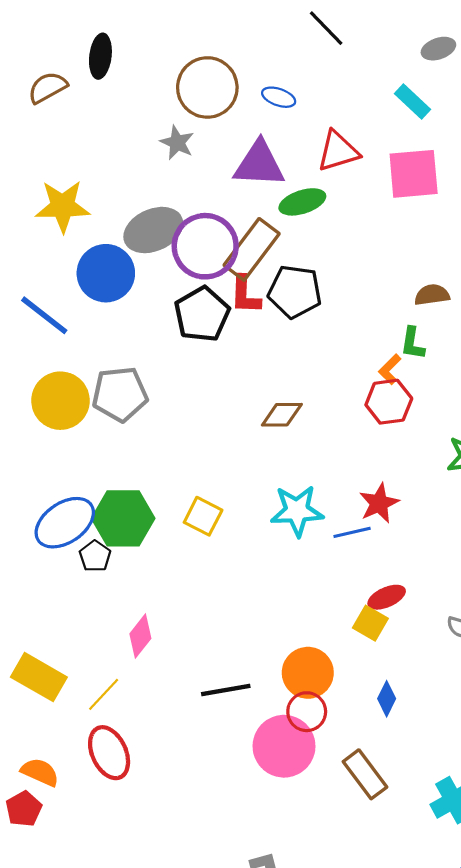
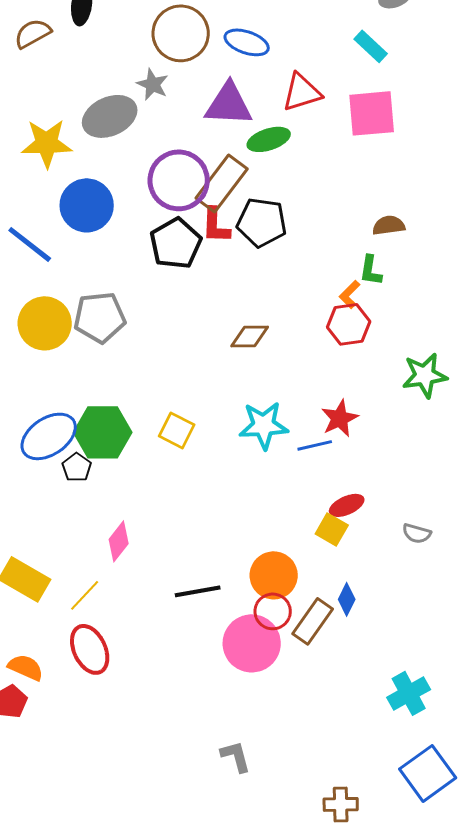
blue ellipse: (279, 97) -> (247, 42), size x1.4
gray ellipse: (153, 230) -> (110, 116), moved
brown rectangle: (365, 774) -> (313, 621), moved, turned 72

